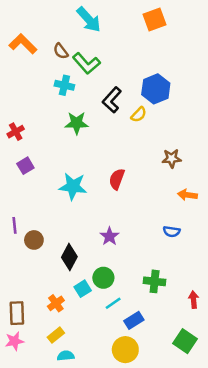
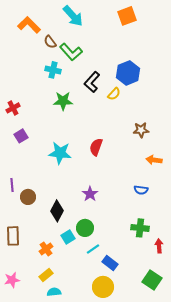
orange L-shape: (23, 44) -> (29, 25), moved
green cross: (155, 281) -> (140, 228), moved
brown rectangle: (17, 313) -> (13, 236), moved
blue rectangle: (134, 320) -> (110, 263), turned 70

